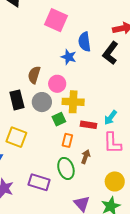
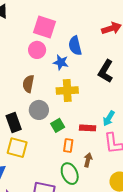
black L-shape: (110, 53) -> (106, 71), moved
pink circle: (57, 84) -> (37, 50), moved
black rectangle: (17, 100) -> (14, 122), moved
yellow cross: (73, 102) -> (67, 91), moved

